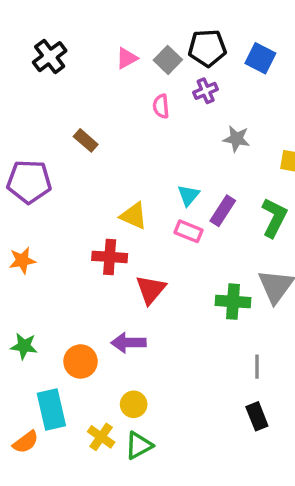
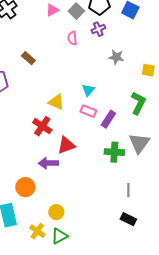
purple rectangle: (223, 211) -> (108, 119), moved
red cross: (110, 257) -> (42, 126), turned 30
red triangle: (151, 290) -> (66, 145), turned 30
purple arrow: (128, 343) -> (48, 163), moved
black rectangle: (257, 416) -> (128, 219), turned -42

